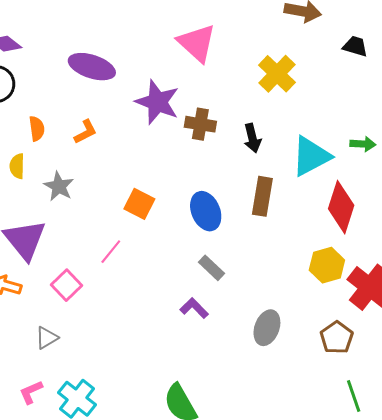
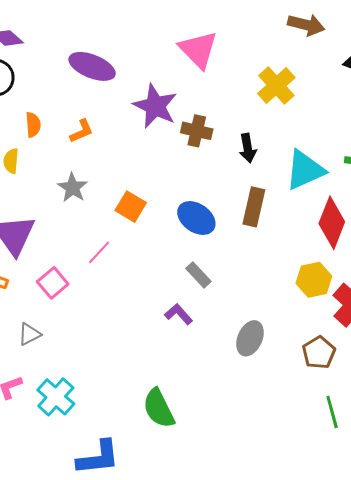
gray star: (59, 186) -> (73, 188), moved
blue ellipse: (206, 211) -> (196, 218), turned -36

